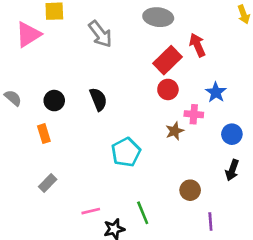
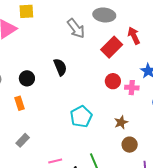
gray arrow: (100, 34) -> (76, 28), moved
red circle: (168, 89) -> (113, 81), moved
black semicircle: (98, 99) -> (60, 67), moved
brown star: (175, 131) -> (121, 122), moved

